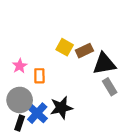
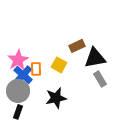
yellow square: (65, 47) -> (59, 65), moved
pink star: (20, 66) -> (18, 60), size x1.5
blue cross: (37, 113) -> (23, 75), moved

